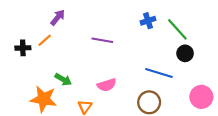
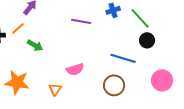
purple line: (102, 40) -> (81, 21), moved
green arrow: (63, 79) -> (35, 45), moved

